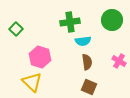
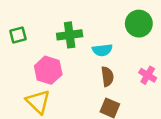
green cross: (70, 22) -> (70, 35), moved
green square: (16, 29) -> (18, 35), turned 32

